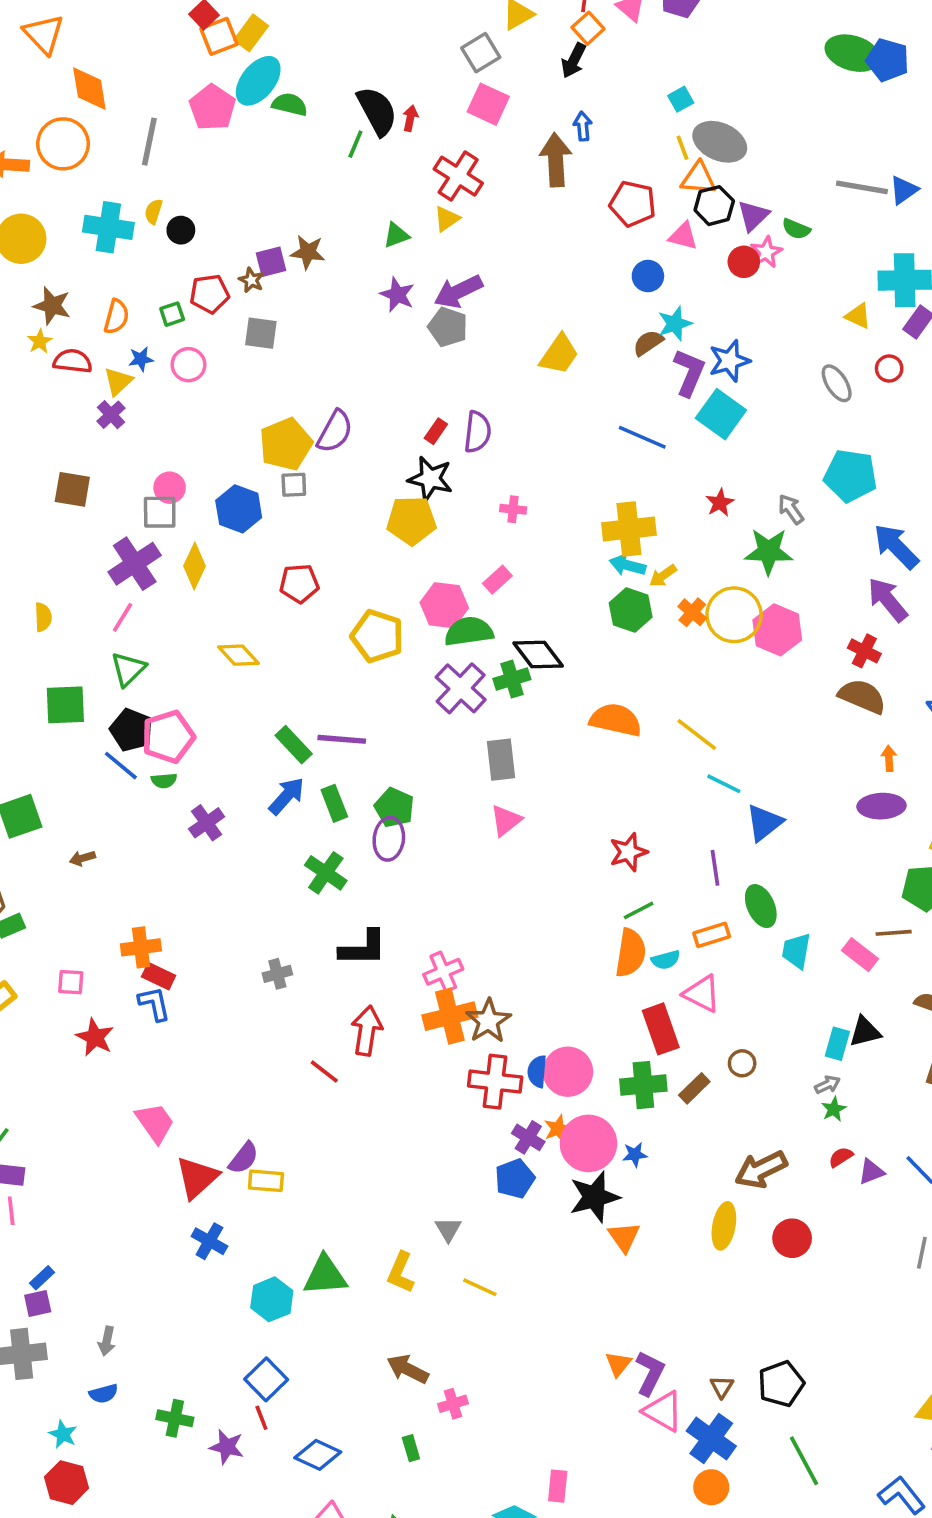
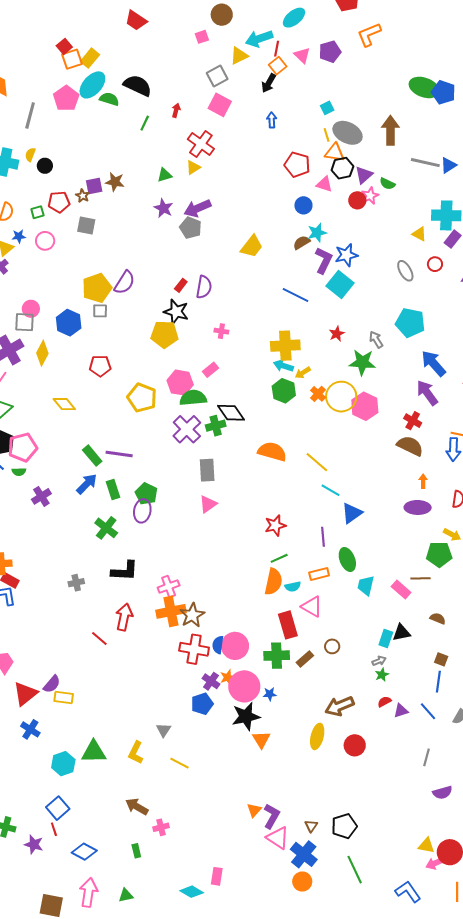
black semicircle: (377, 111) -> (138, 85), moved, turned -40
brown arrow: (556, 160) -> (390, 130), moved

